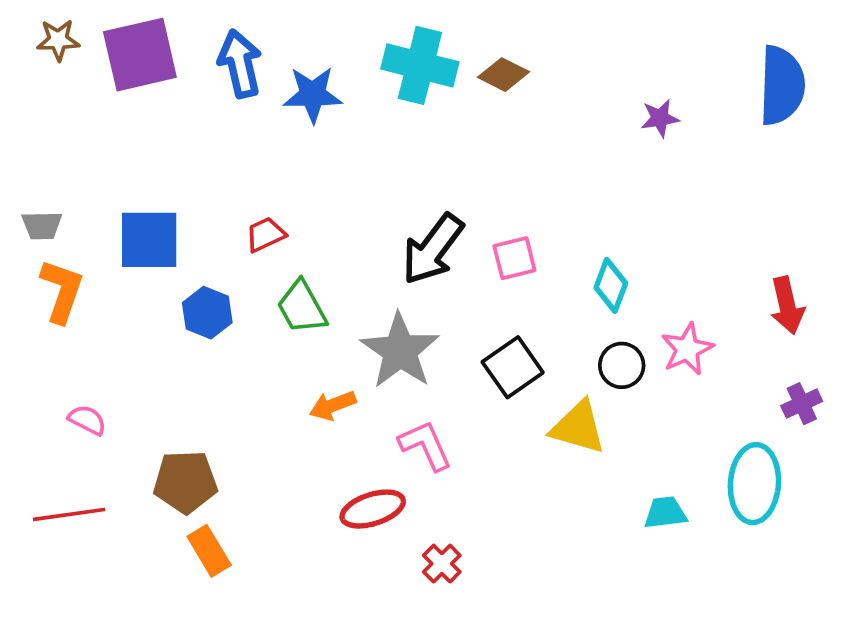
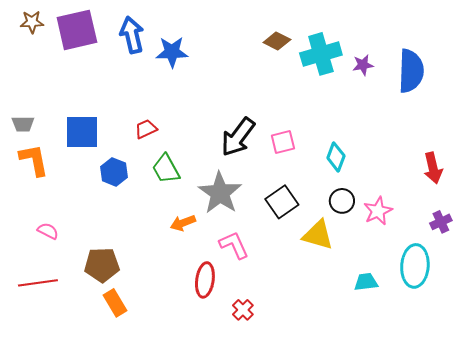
cyan cross: (420, 65) -> (321, 54), moved, turned -30
blue semicircle: (782, 85) -> (411, 71), moved
orange L-shape: (62, 291) -> (34, 160), turned -30
pink star: (687, 349) -> (378, 211), moved
red ellipse: (373, 509) -> (205, 280), turned -64

